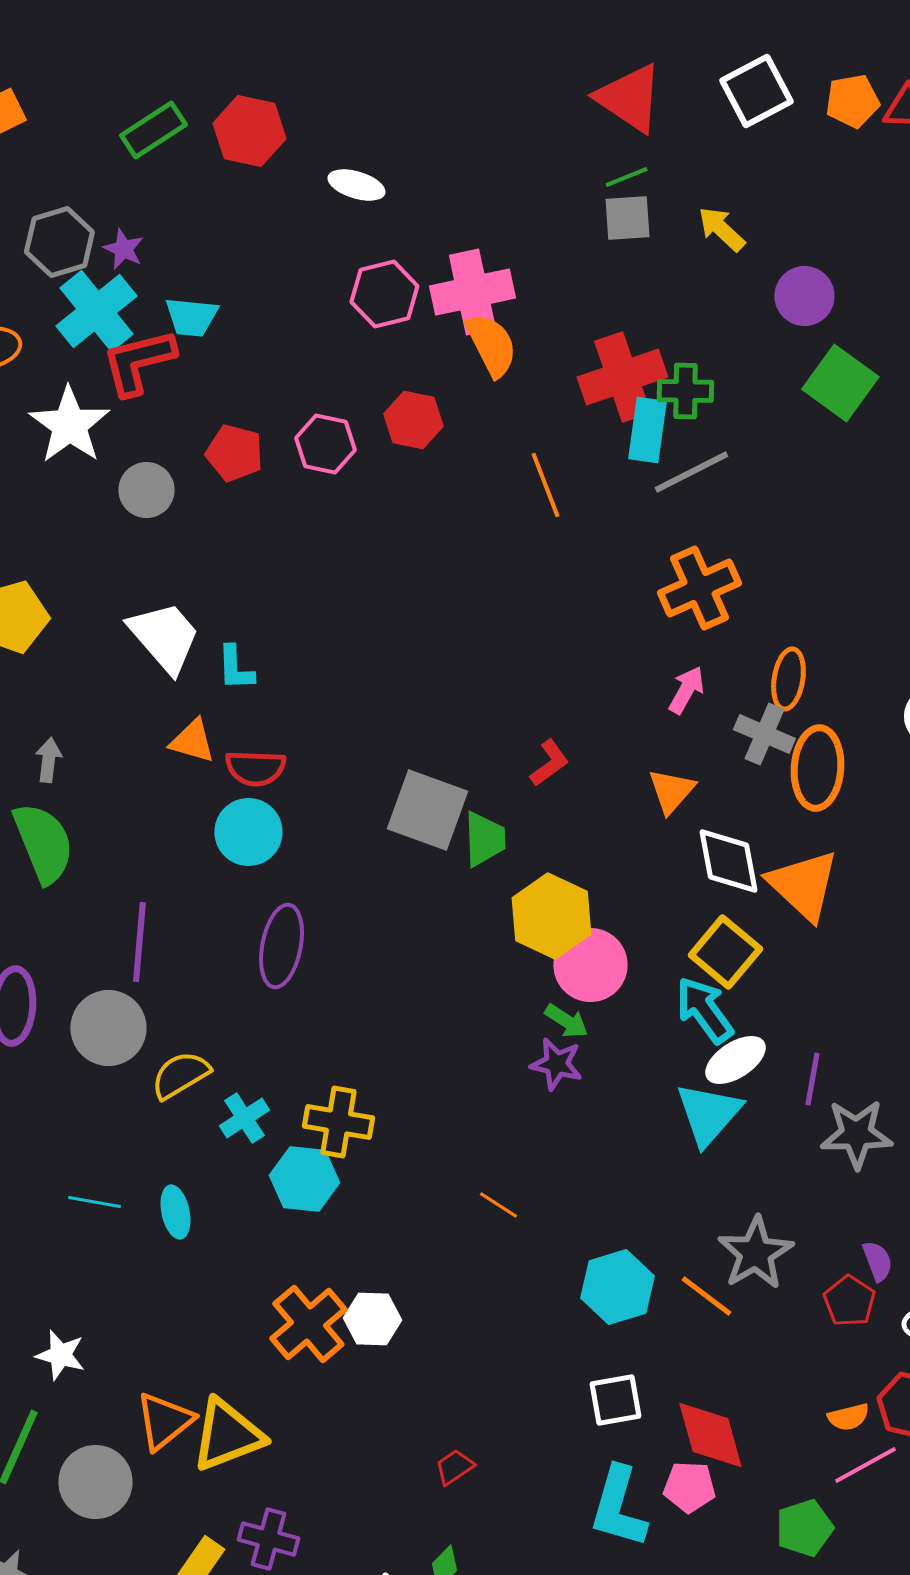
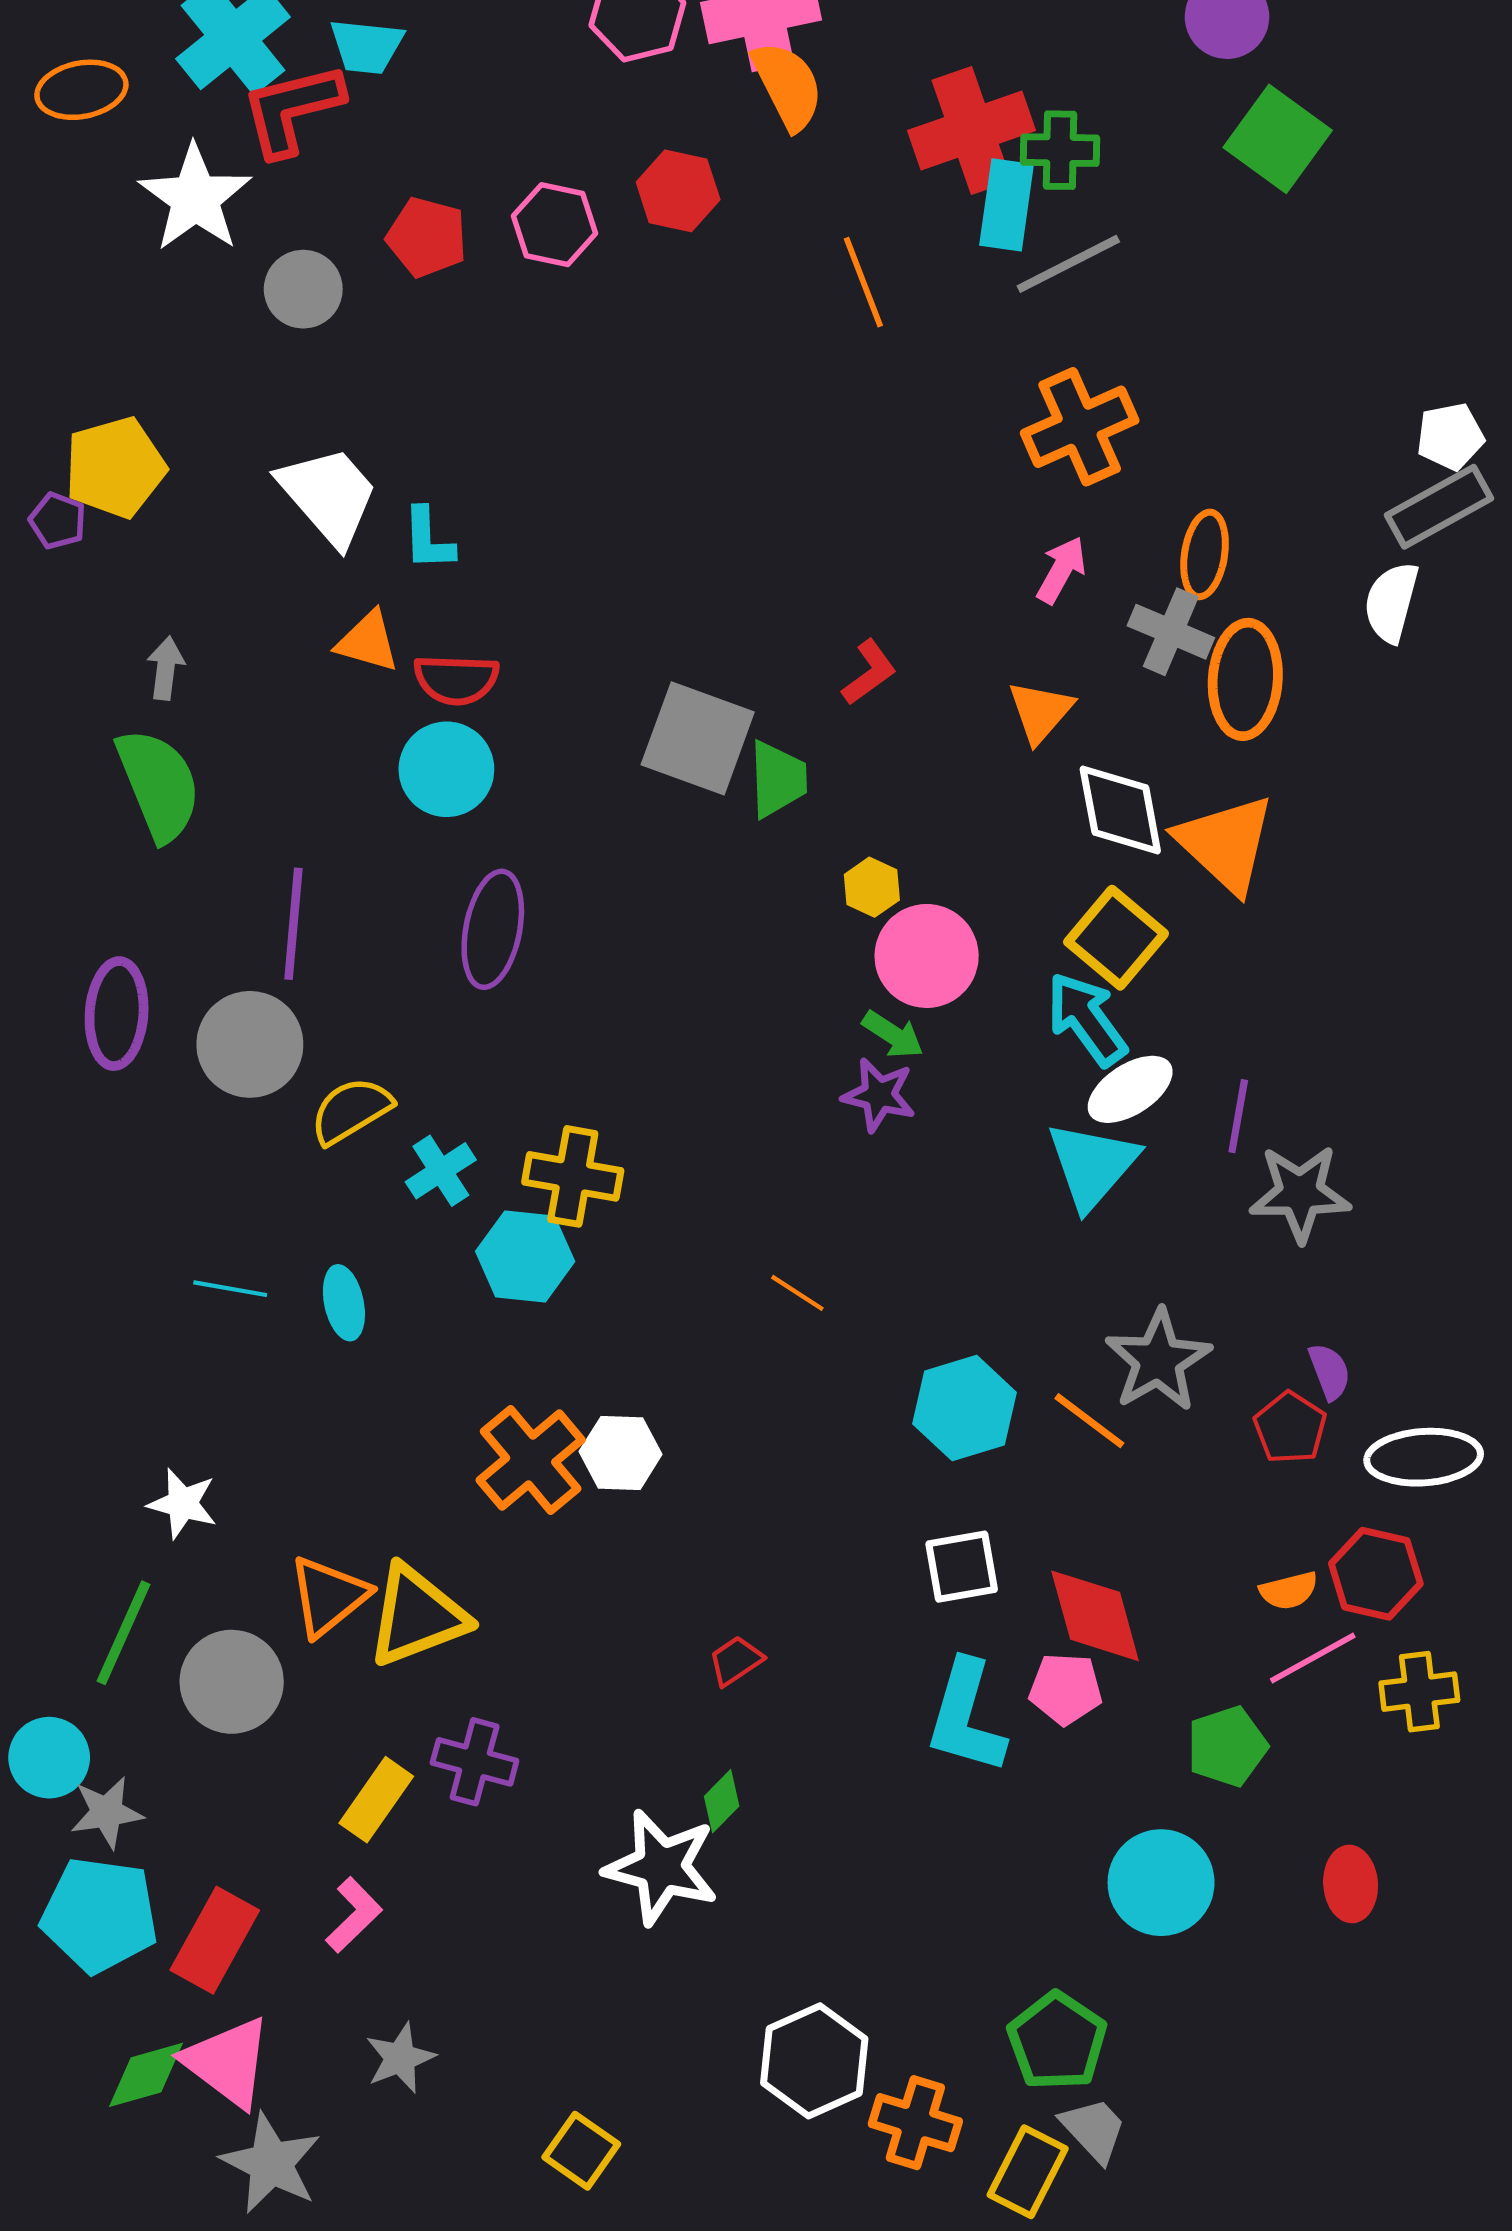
yellow hexagon: (551, 916) -> (872, 887), size x0.5

